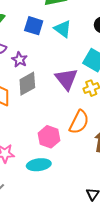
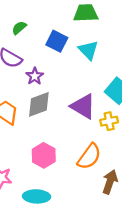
purple triangle: (66, 79) -> (83, 106), turned -30
pink hexagon: (49, 137) -> (44, 155), moved

